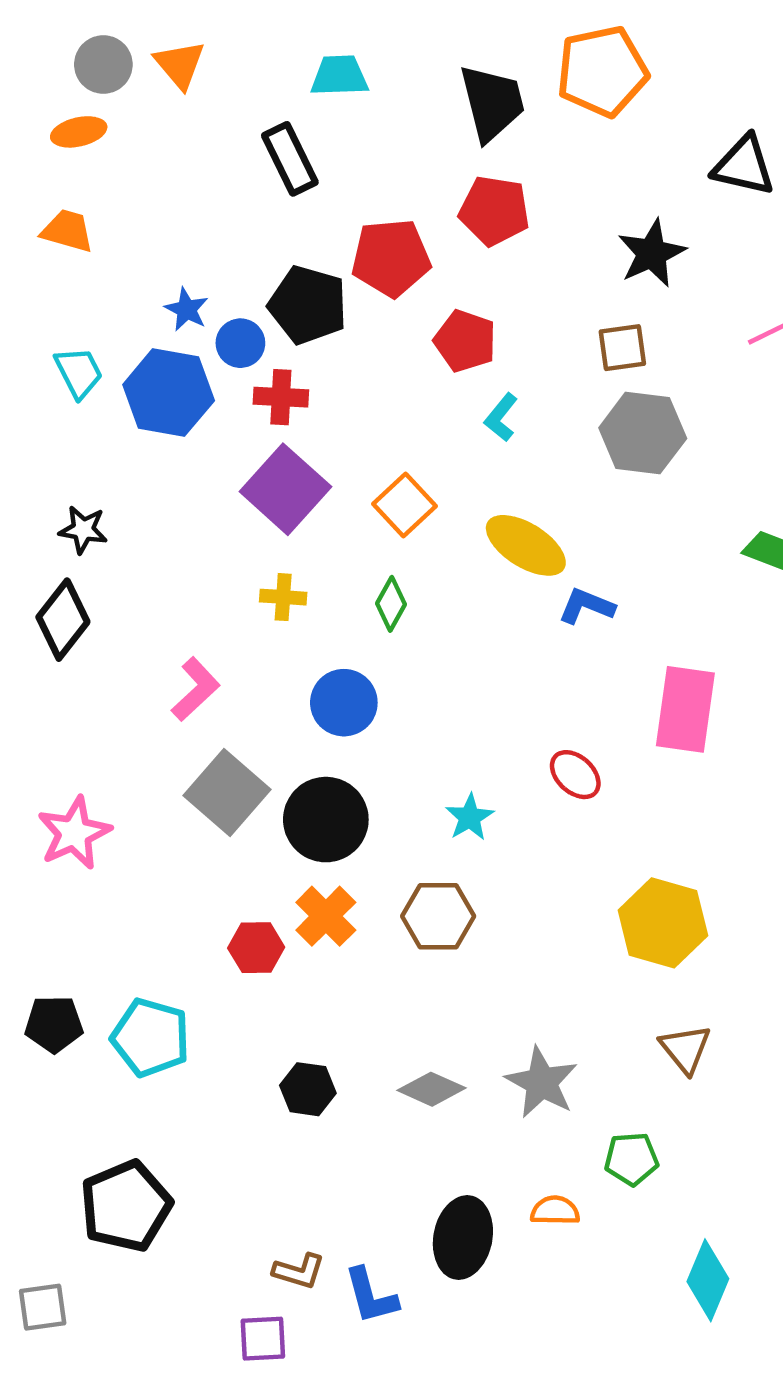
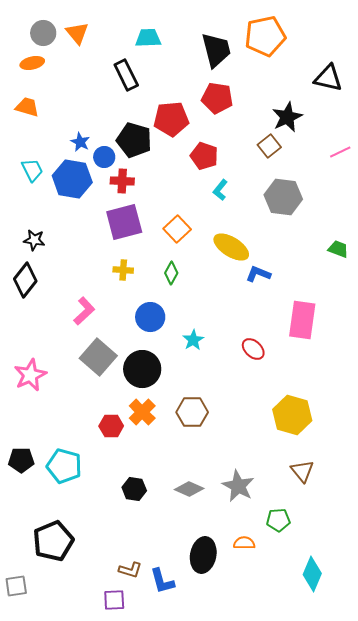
brown square: (622, 348) -> (269, 146), moved, turned -30
purple square: (285, 489) -> (124, 222), turned 33
cyan star: (470, 817) -> (193, 340), moved

